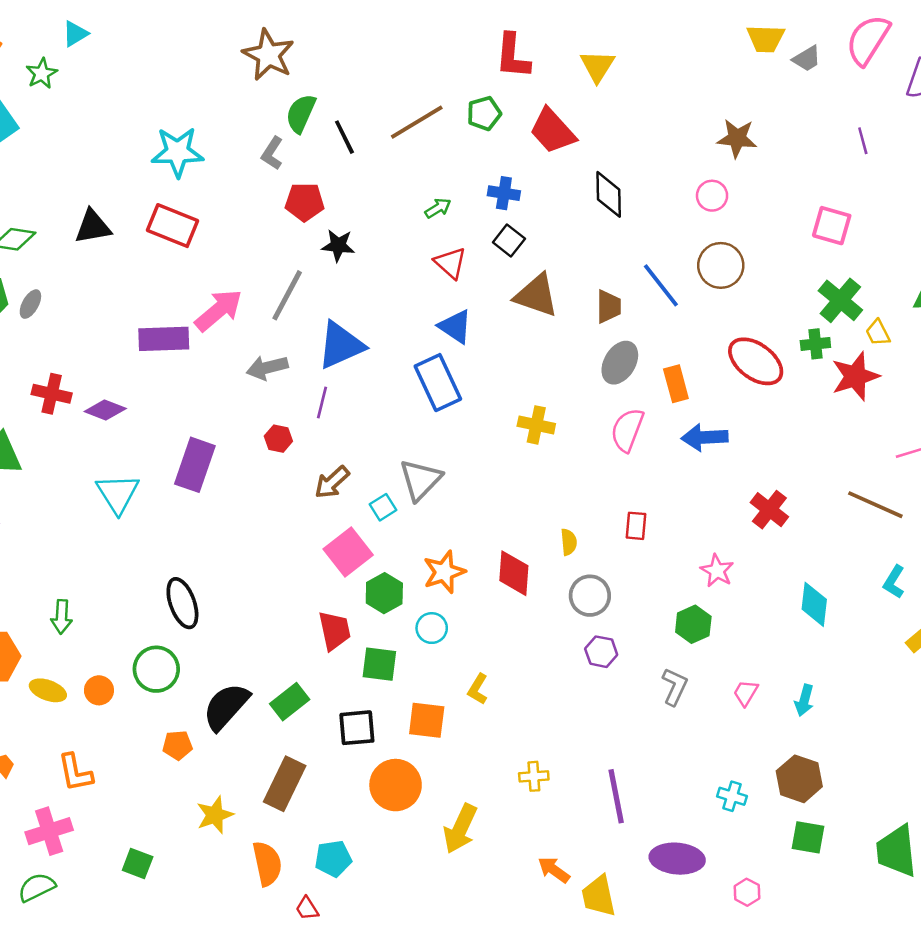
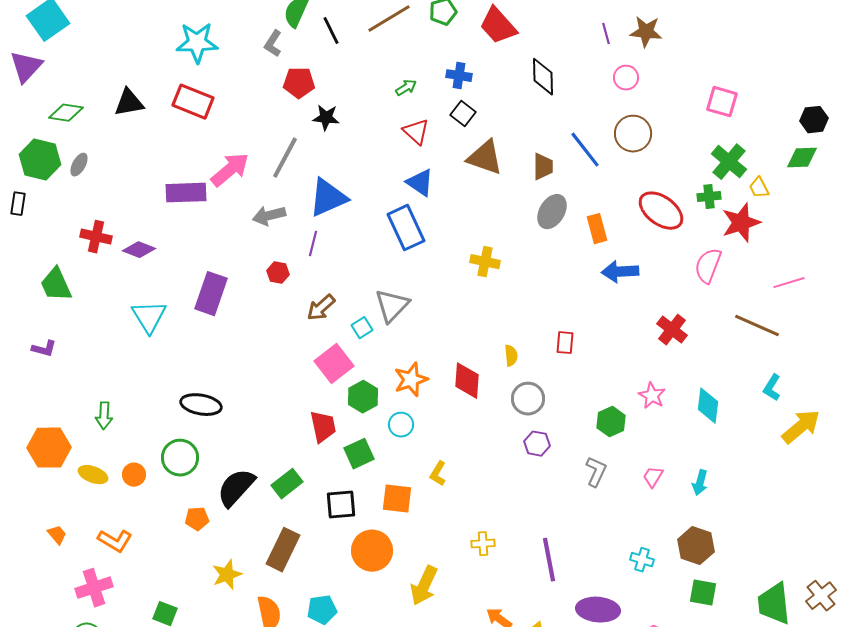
purple line: (863, 141) -> (606, 34), moved
pink semicircle: (627, 430) -> (708, 266), moved
pink star: (717, 571) -> (652, 396), moved
black ellipse: (182, 603) -> (201, 405), turned -60
green square: (379, 664) -> (359, 454), turned -32
orange L-shape: (75, 773) -> (115, 541), turned -48

